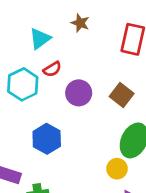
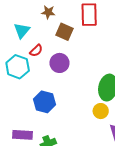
brown square: (122, 95) -> (65, 32), moved

